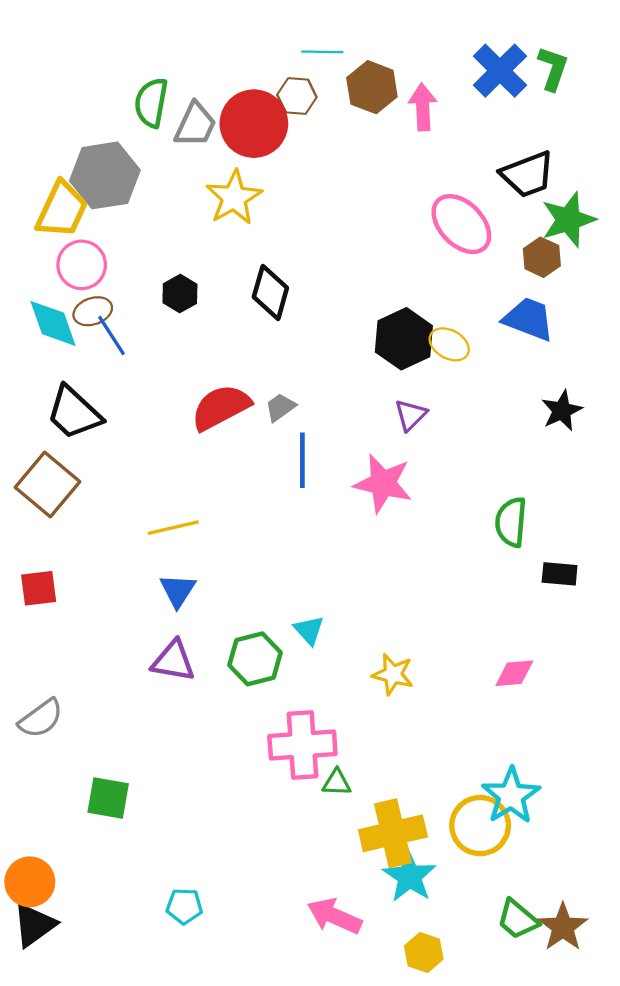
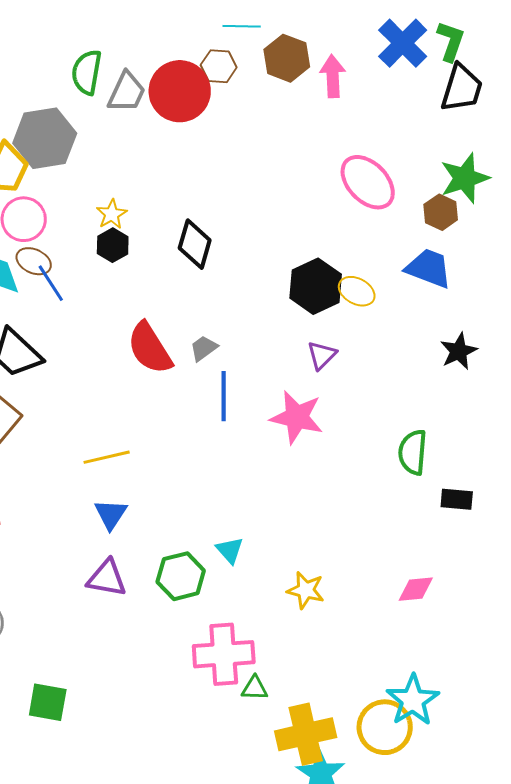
black trapezoid: (528, 174) -> (462, 88), moved, turned -52
yellow star: (234, 198) -> (112, 214), moved, size x0.6
brown ellipse: (93, 311) -> (34, 261), turned 44
red semicircle: (221, 407) -> (150, 348), turned -94

